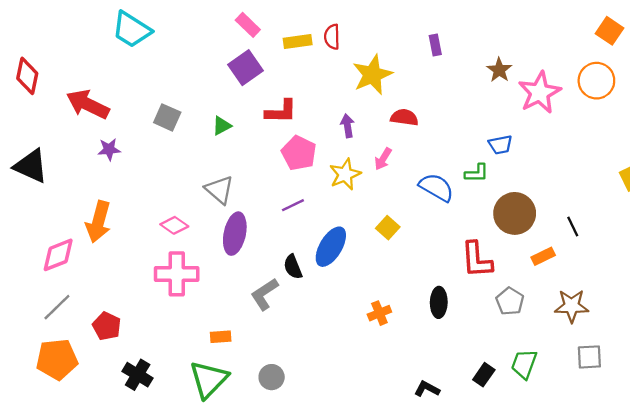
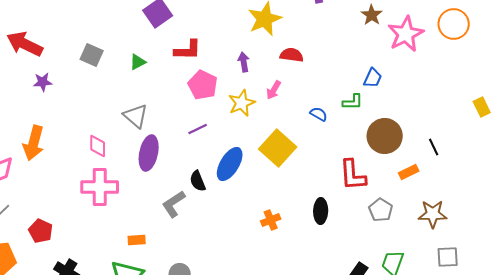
blue trapezoid: (500, 145) -> (373, 78), turned -55
blue semicircle: (436, 187) -> (319, 114), size x0.6
pink diamond: (174, 225) -> (98, 146), turned 55
yellow square: (388, 228) -> (278, 148), size x1.8

